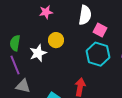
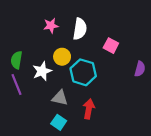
white semicircle: (85, 15) -> (80, 29), moved
cyan hexagon: (98, 54) -> (83, 72), moved
gray triangle: (23, 86) -> (60, 98), moved

